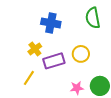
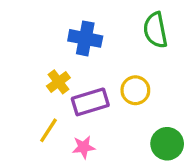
pink star: (77, 88) -> (84, 147), moved

